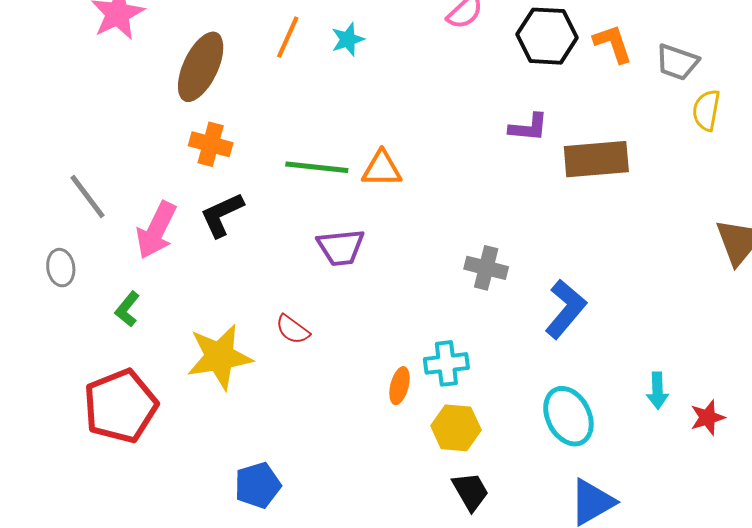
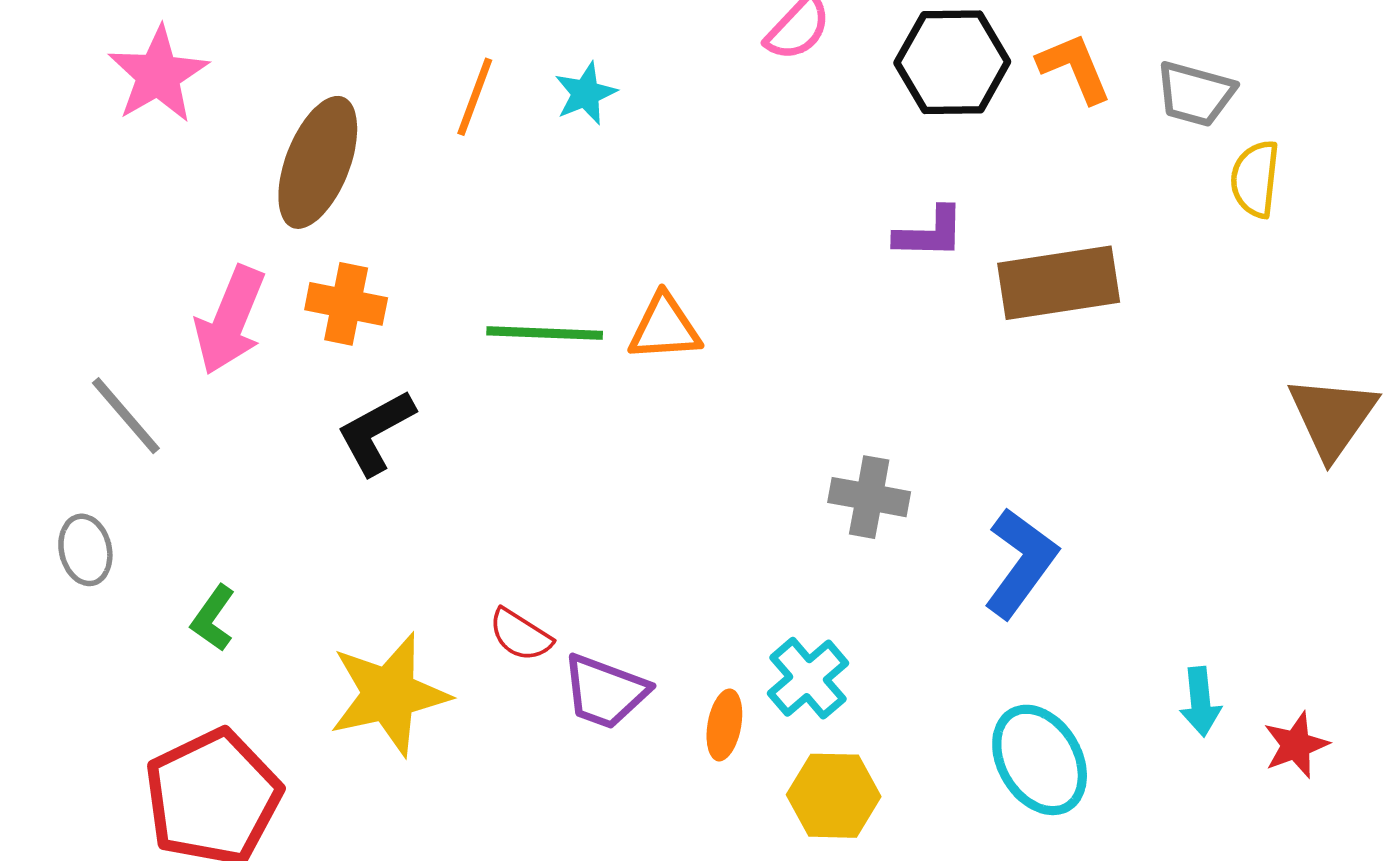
pink arrow: (156, 230) -> (230, 320), moved
purple trapezoid: (341, 247) -> (605, 692), moved, turned 30
cyan cross: (446, 363) -> (808, 678), turned -30

